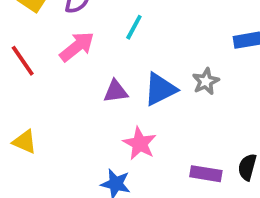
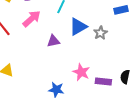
blue triangle: (160, 89) -> (78, 27), moved
pink star: (140, 143) -> (81, 72), moved

